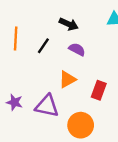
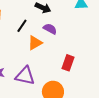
orange triangle: (67, 79) -> (35, 43), moved

